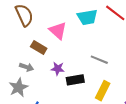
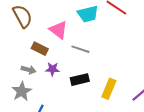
gray line: (99, 60) -> (80, 49), moved
purple star: (58, 69) -> (52, 69), moved

